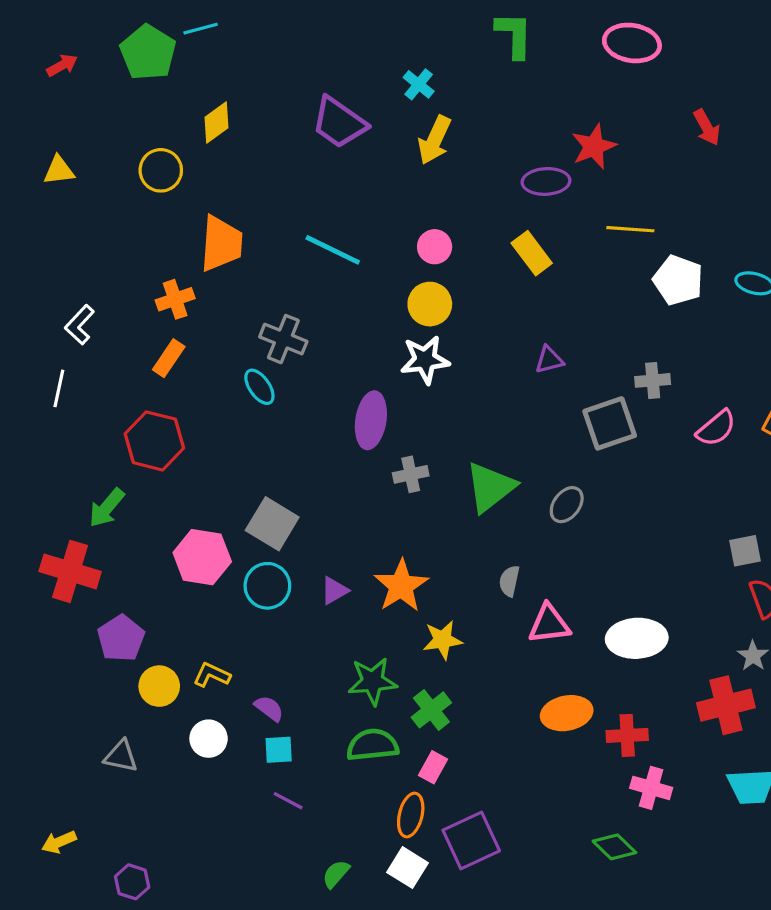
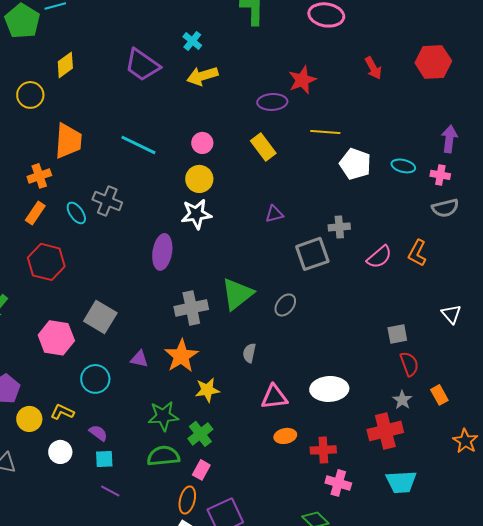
yellow arrow: (435, 140) -> (202, 76), turned 48
cyan ellipse: (259, 387) -> (76, 213), moved
red hexagon: (154, 441) -> (46, 262), moved
gray cross: (411, 474) -> (191, 308), moved, size x1.5
cyan circle: (267, 586) -> (95, 379), moved
purple triangle: (334, 591) -> (139, 359), turned 42
pink triangle: (549, 624) -> (274, 397), moved
orange ellipse: (567, 713) -> (285, 436), size x0.7

